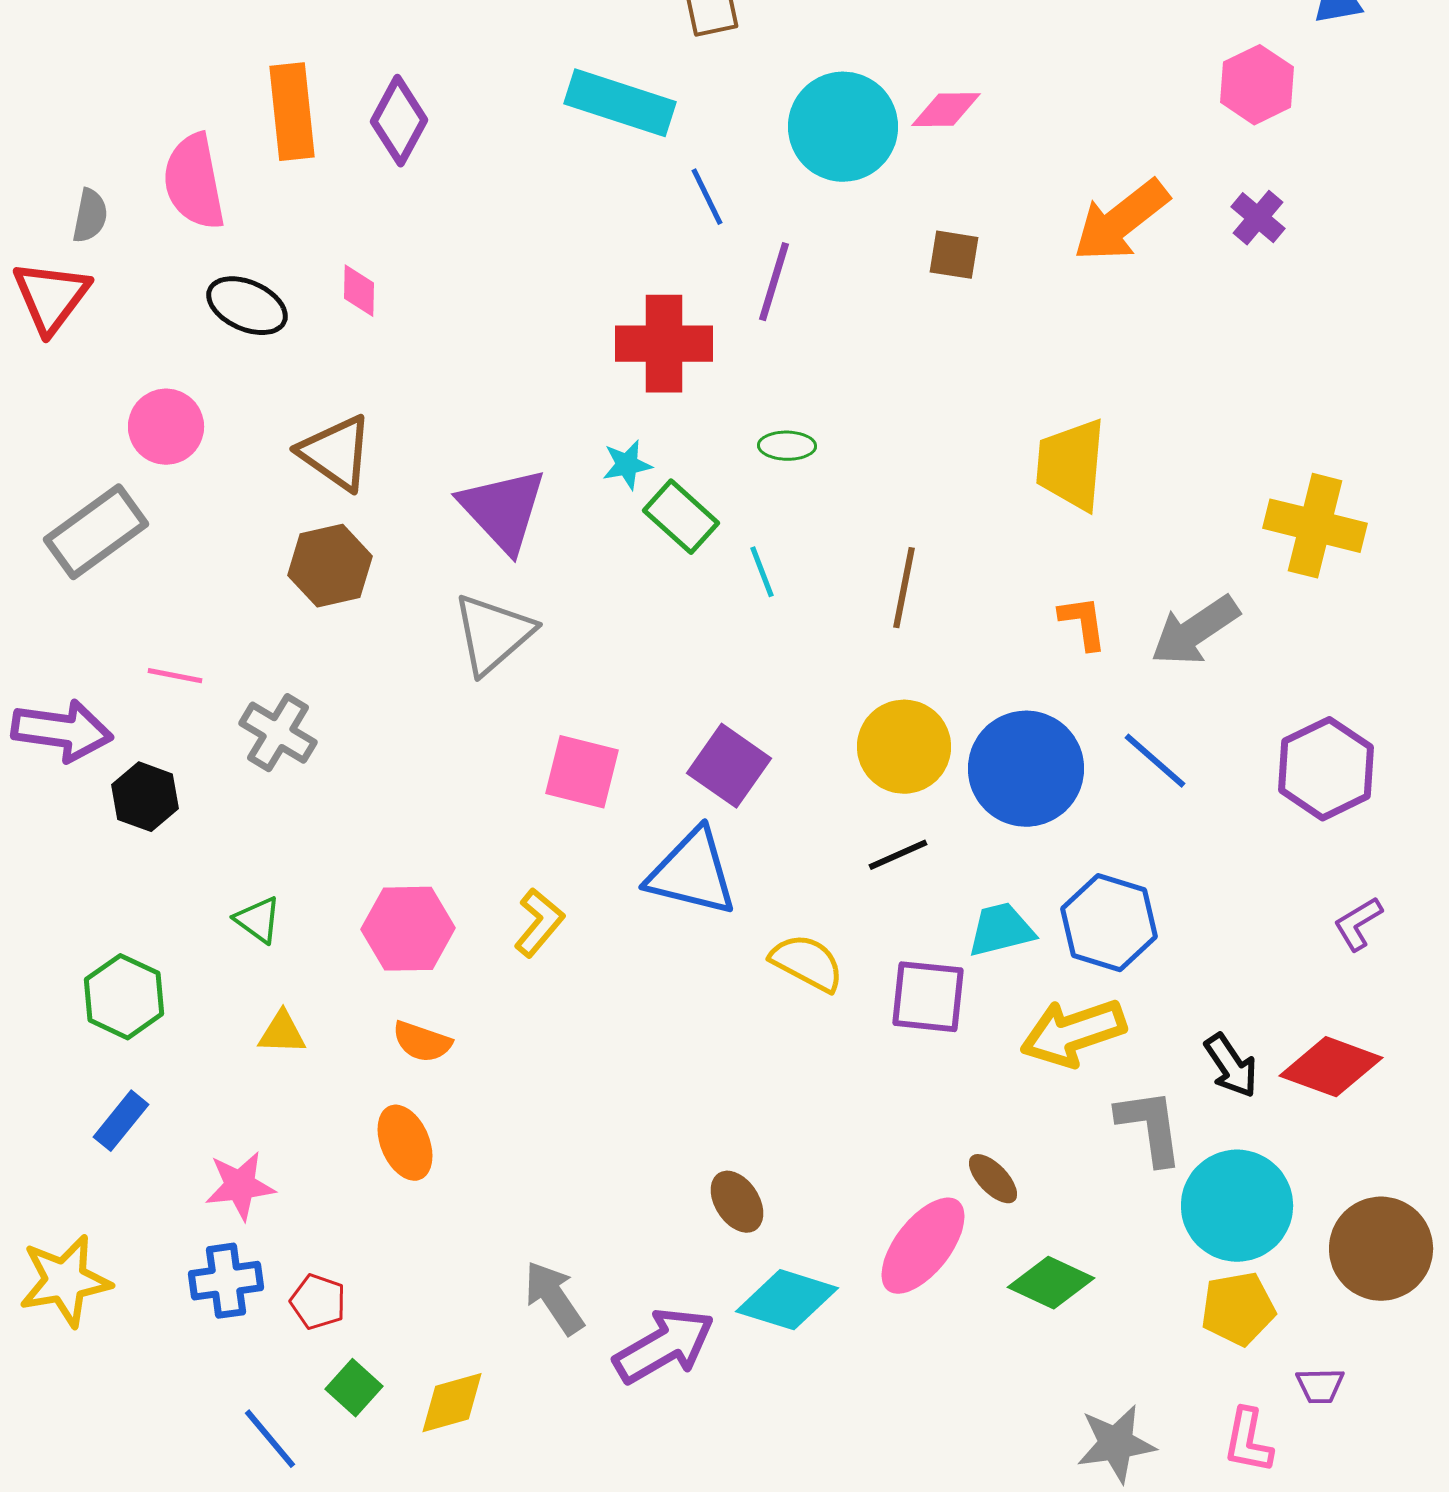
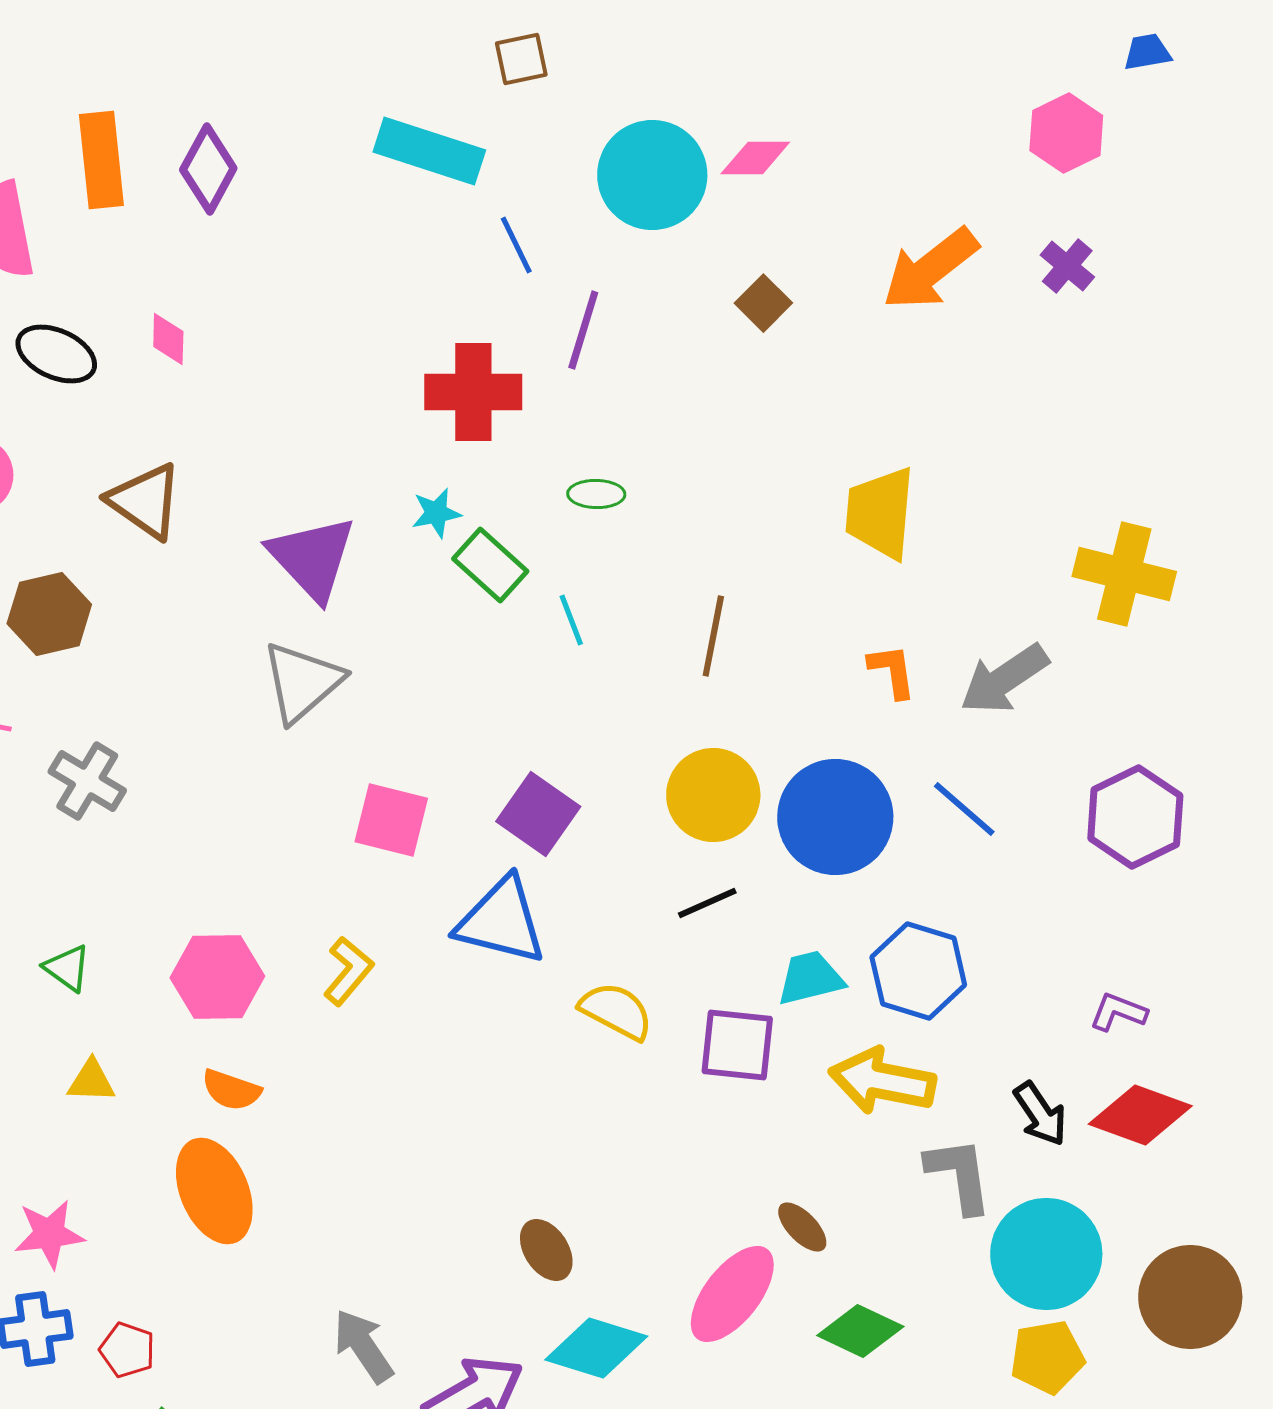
brown square: (954, 255) -> (763, 303), turned 36
brown hexagon: (330, 566) -> (49, 614), moved
purple L-shape: (1358, 924) -> (1118, 1012), moved, turned 52
yellow arrow: (1073, 1033) -> (882, 1081), turned 30
orange ellipse: (405, 1143) -> (214, 1191), size x1.4

